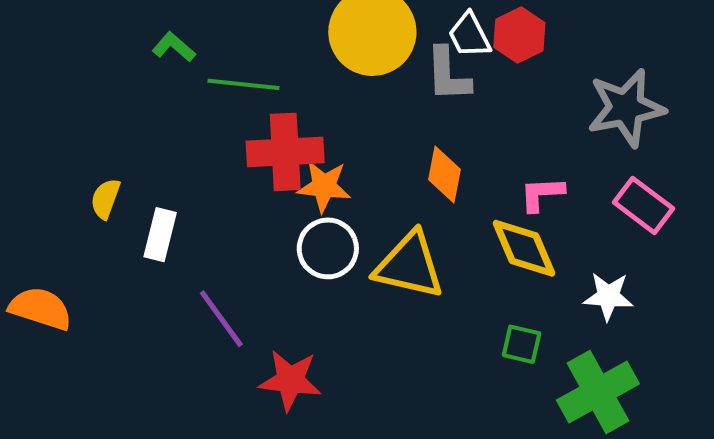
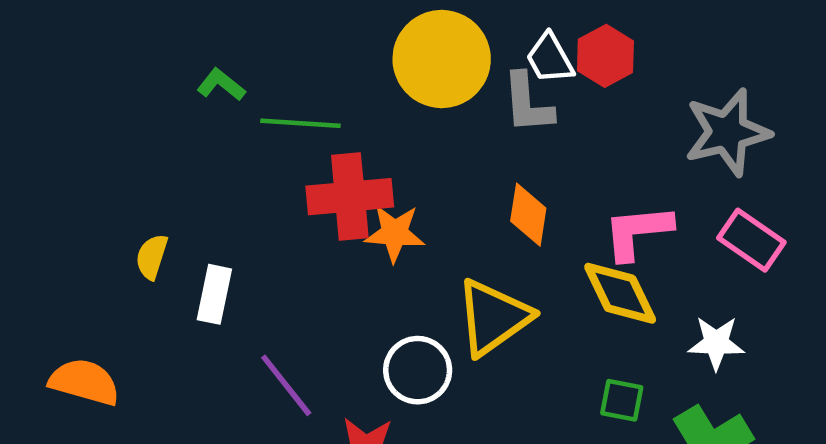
pink L-shape: (542, 194) -> (638, 232), size x1.4
white circle: (328, 248) -> (418, 370), moved
yellow triangle: (409, 265) -> (493, 317), turned -46

